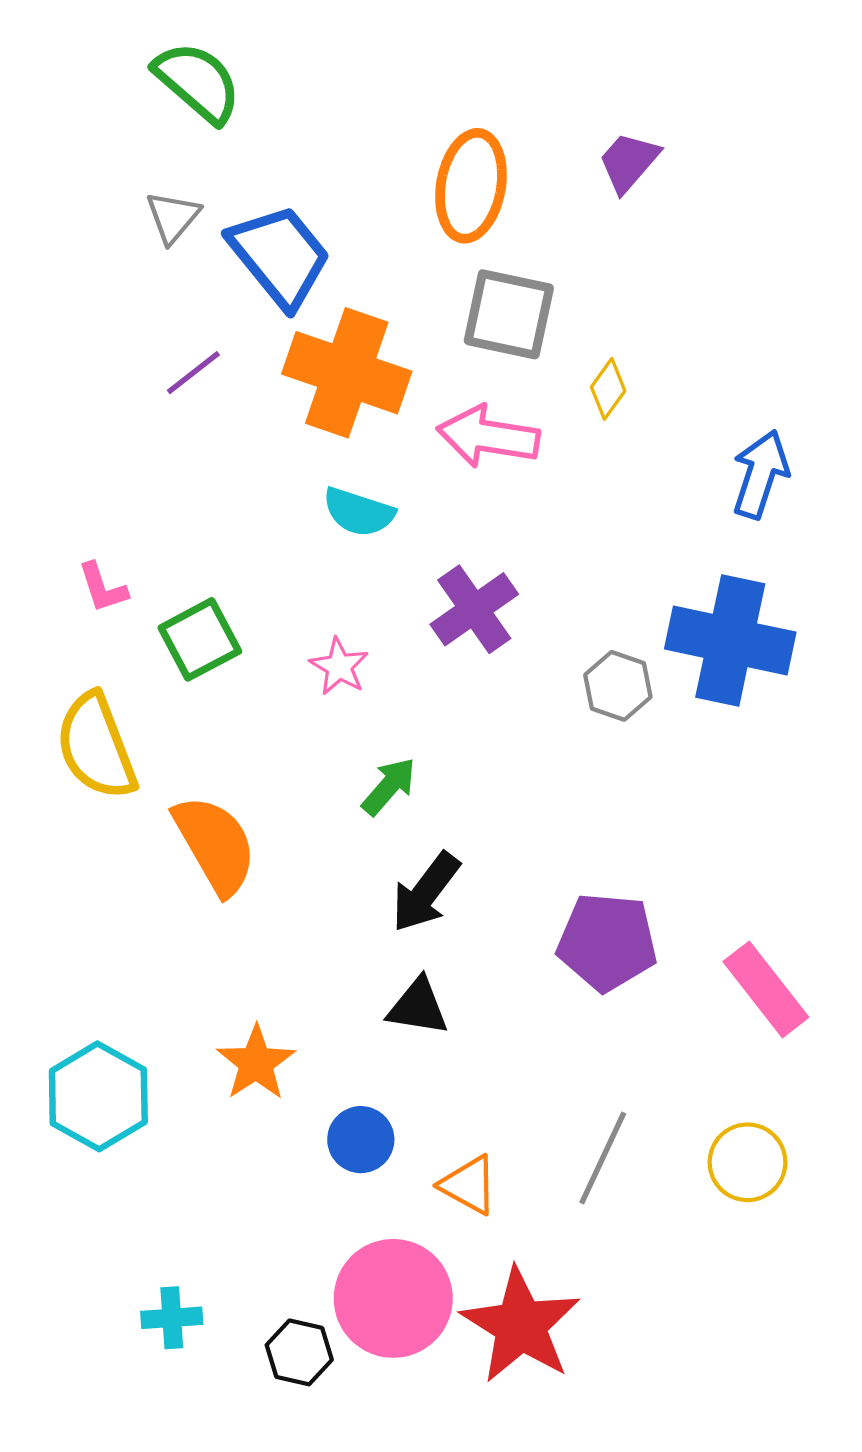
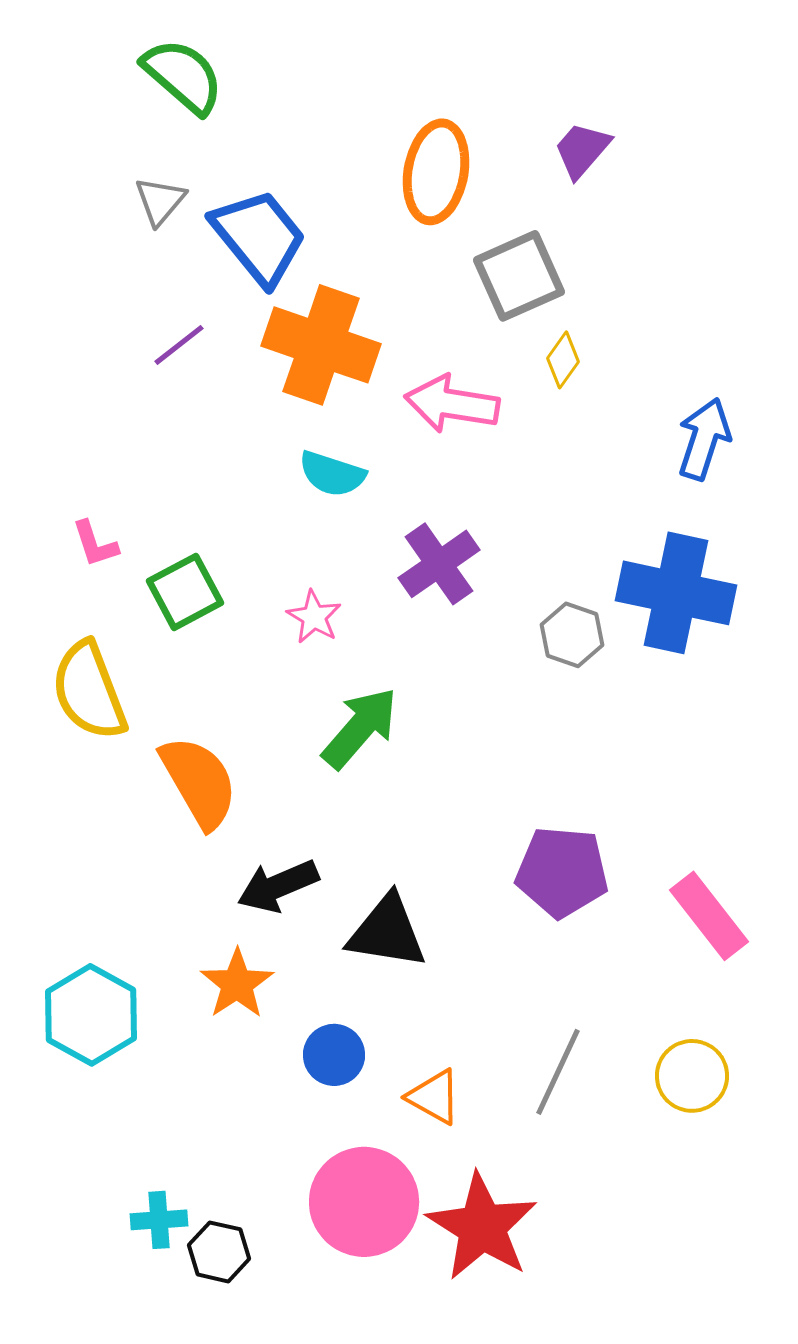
gray square: (509, 314) -> (519, 276), moved, turned -36
green arrow: (389, 786) -> (360, 728), size x1.5
black arrow: (426, 892) -> (278, 886), moved, turned 30
black triangle: (418, 1007) -> (387, 932), size x1.4
black hexagon: (299, 1352) -> (219, 1252), moved

